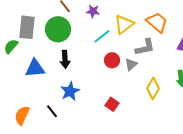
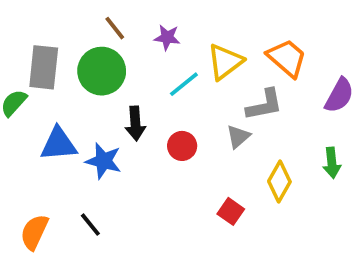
black arrow: (65, 59) -> (135, 123), moved
red circle: (112, 60) -> (182, 146), moved
blue star: (70, 91) -> (104, 161), moved, turned -30
red square: (112, 104) -> (231, 211), moved

